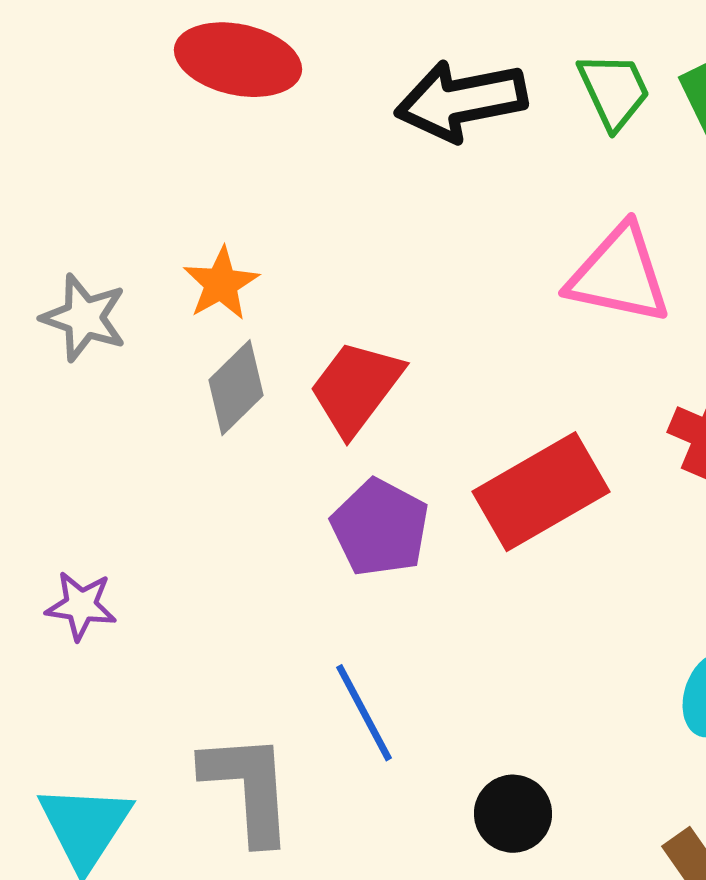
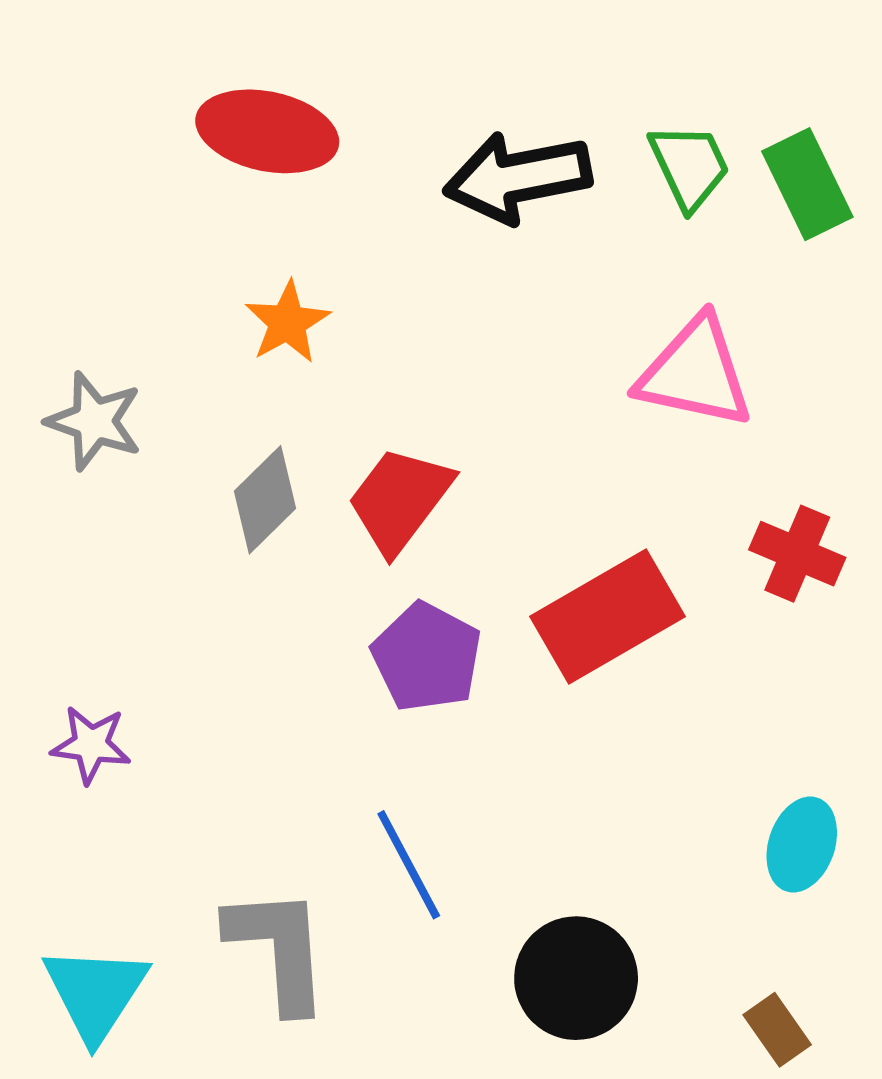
orange star: (221, 284) -> (287, 322), moved
black circle: (513, 814) -> (576, 978), size x1.4

